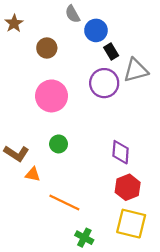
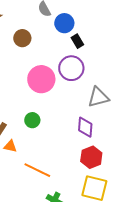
gray triangle: (136, 70) -> (98, 97), moved
pink circle: (51, 96) -> (41, 79), moved

